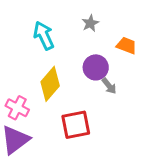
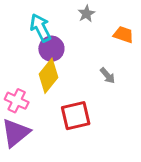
purple circle: (96, 67) -> (51, 49), moved

